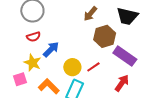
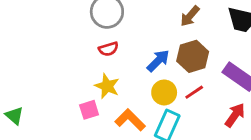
brown hexagon: (105, 36) -> (193, 56), moved
blue arrow: (51, 49) -> (158, 61), moved

